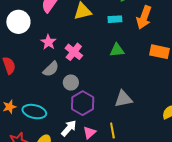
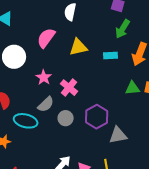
green triangle: (117, 50) -> (132, 88), moved
purple hexagon: (83, 103) -> (97, 117), moved
cyan ellipse: (34, 112) -> (26, 121), moved

